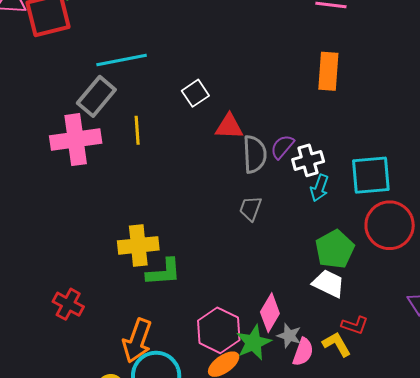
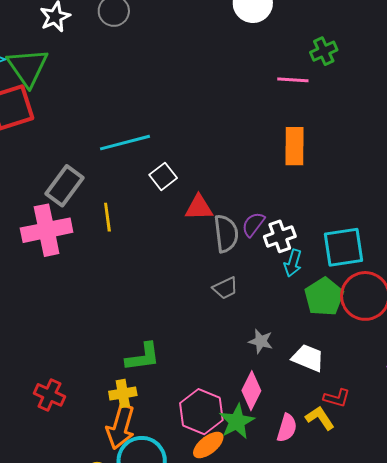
cyan line: (122, 60) -> (125, 143), moved
gray trapezoid: (250, 209) -> (225, 288), turned -132
yellow cross: (138, 245) -> (123, 393), moved, size x0.7
green pentagon: (335, 249) -> (324, 297), moved
gray star: (289, 336) -> (261, 341), moved

